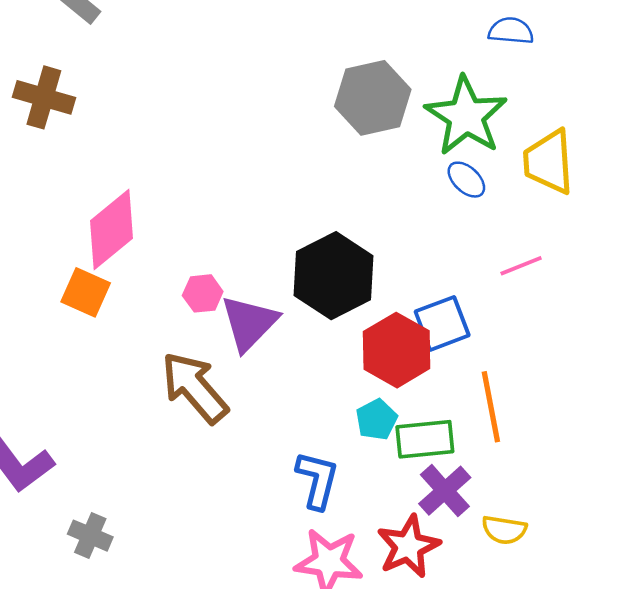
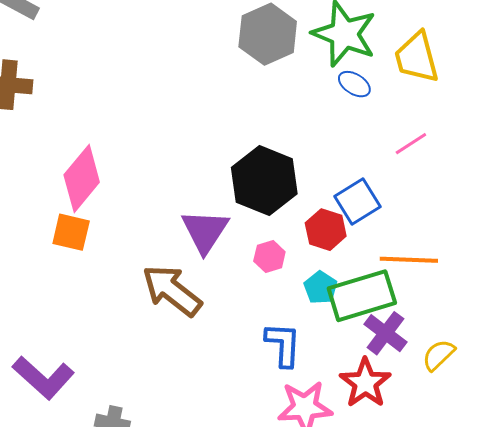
pink hexagon: (203, 293) -> (269, 257), moved
red hexagon: (397, 350) -> (326, 230), size x0.7
orange line: (491, 407) -> (409, 260), turned -66
green rectangle: (425, 439) -> (362, 296), size x1.4
yellow semicircle: (504, 530) -> (439, 355), turned 138

